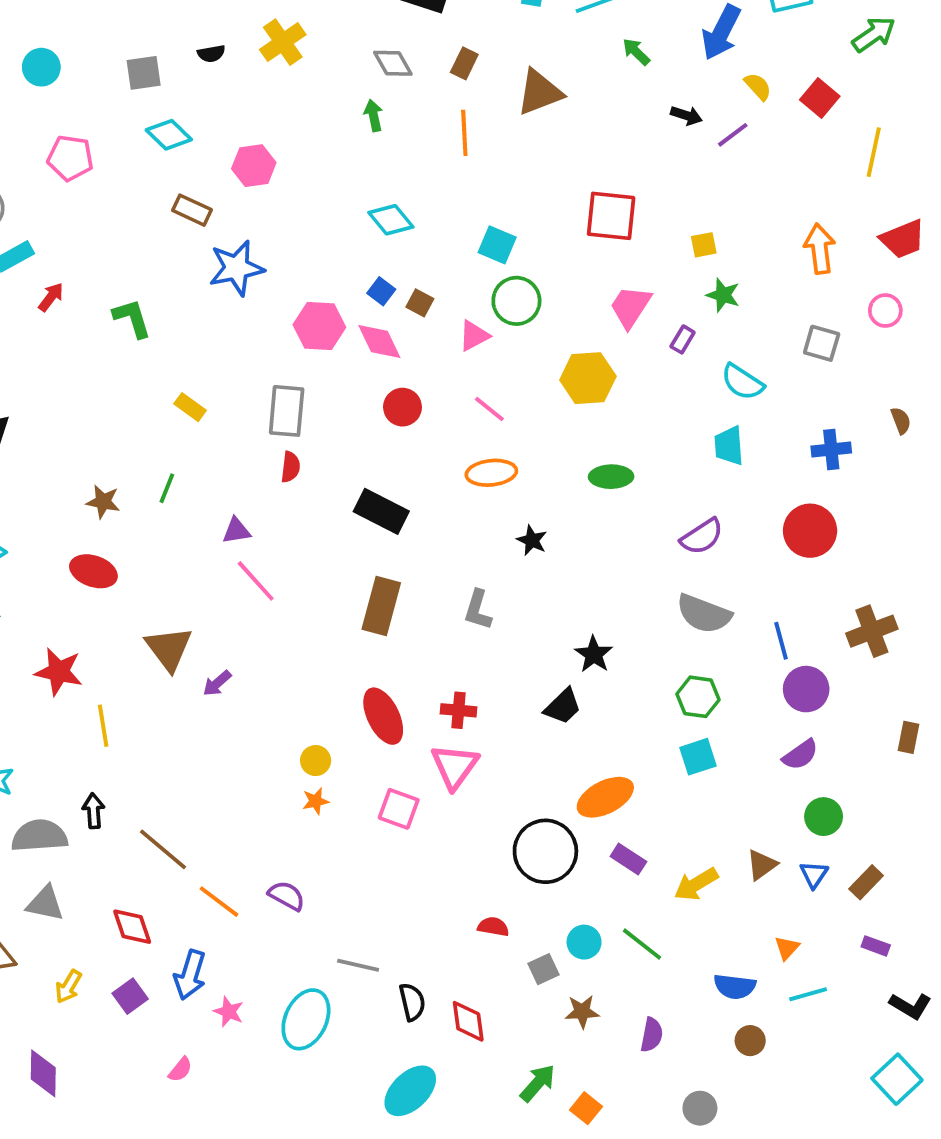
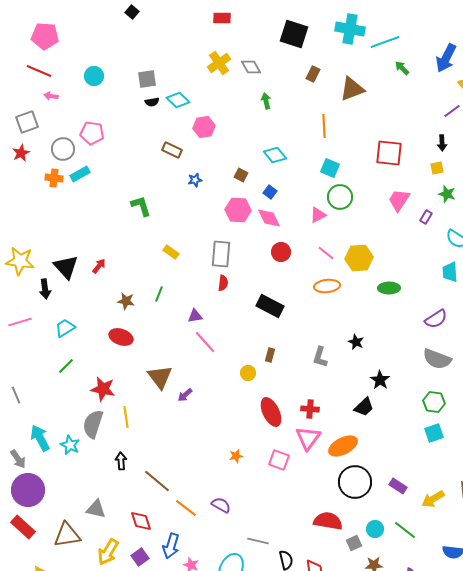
black semicircle: (211, 54) -> (152, 102), moved
gray diamond: (393, 63) -> (251, 67), moved
black arrow: (686, 115) -> (442, 143), moved, turned 70
orange line: (464, 133) -> (324, 126), moved
cyan diamond: (169, 135) -> (178, 100), moved
pink pentagon: (70, 158) -> (92, 133), moved
blue star: (236, 268) -> (195, 180), size x0.5
red arrow: (51, 297) -> (99, 266), moved
brown square: (420, 303) -> (241, 175), moved
yellow hexagon: (588, 378) -> (359, 258), moved
black star: (532, 540) -> (356, 342), moved
brown rectangle: (381, 606) -> (270, 355), size x0.5
yellow circle: (316, 761) -> (248, 373), moved
orange ellipse: (605, 797) -> (343, 446), moved
gray semicircle: (39, 836) -> (93, 424), moved, turned -68
red semicircle: (493, 927) -> (328, 521), size x1.8
yellow arrow: (68, 987) -> (108, 552), size x1.5

